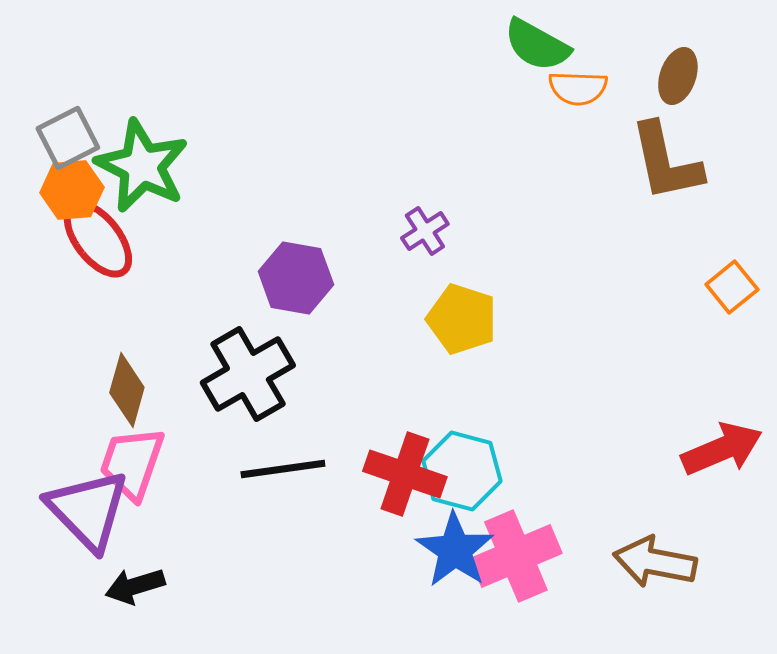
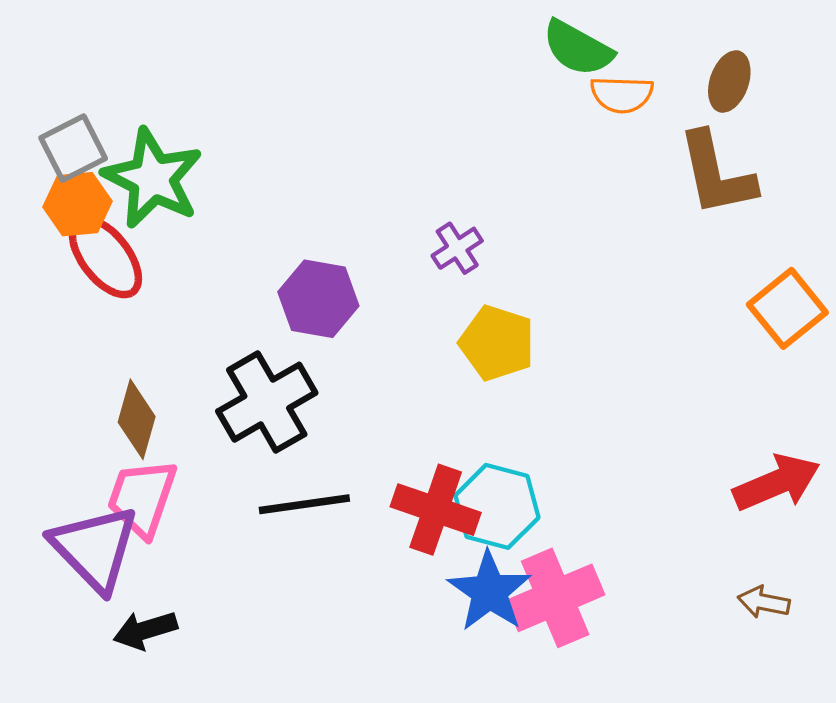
orange square: (732, 287) -> (787, 308), size x1.4
brown arrow: (655, 562) -> (764, 602), moved, size x0.6

